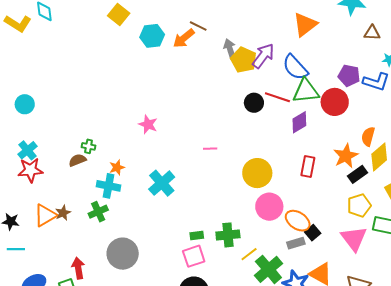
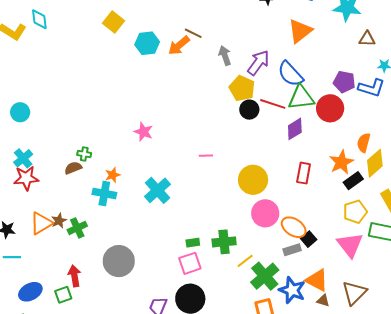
yellow pentagon: (244, 60) -> (242, 88), moved
green cross: (98, 212) -> (77, 228), moved

